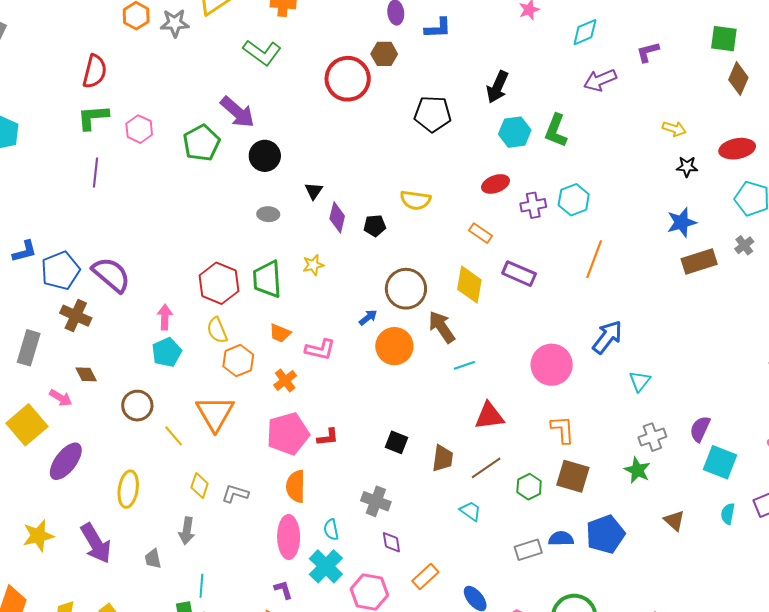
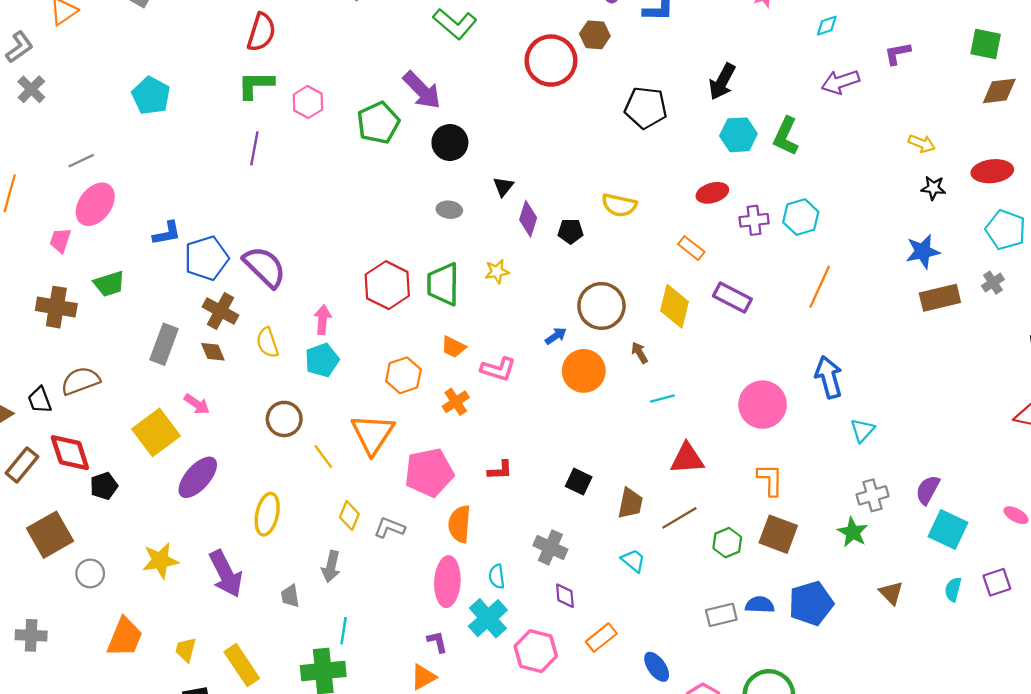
cyan diamond: (585, 32) -> (827, 26), size x0.7
brown diamond: (738, 79) -> (999, 91), turned 56
brown arrow: (442, 327) -> (639, 353), size x0.6
yellow semicircle: (217, 330) -> (267, 343), moved
blue arrow: (607, 337) -> (829, 377), turned -57
brown diamond: (86, 374) -> (213, 352), moved
pink pentagon: (288, 434) -> (429, 473), moved
cyan trapezoid: (471, 511) -> (633, 561), moved

